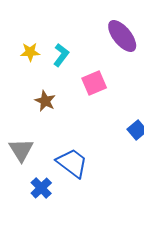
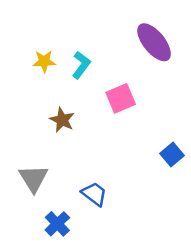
blue trapezoid: (72, 163) -> (94, 194), size x0.7

